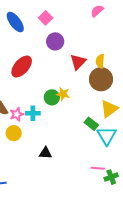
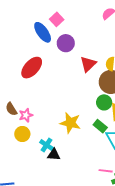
blue ellipse: (15, 22) -> (43, 32), moved
yellow star: (63, 94) -> (70, 123), moved, size x1.5
green circle: (52, 97) -> (104, 102), moved
cyan cross: (33, 113) -> (47, 145), moved, turned 32

